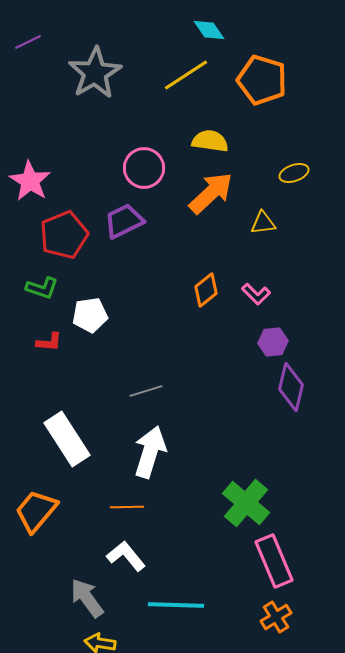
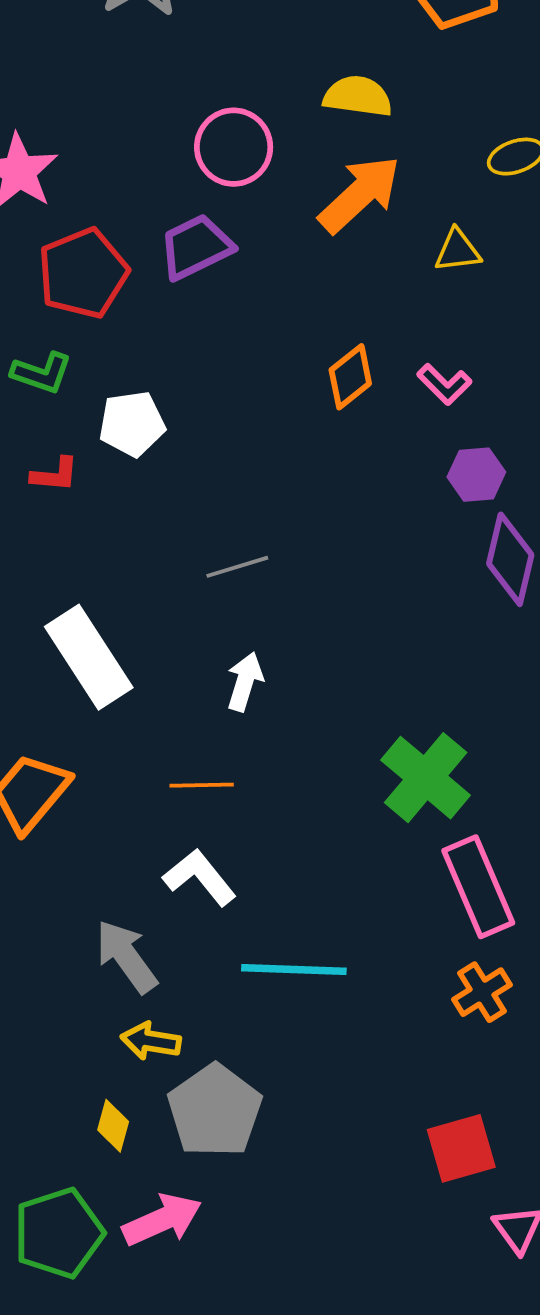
white arrow: (150, 452) -> (245, 682), size x0.6

